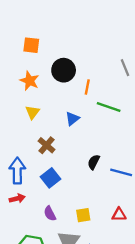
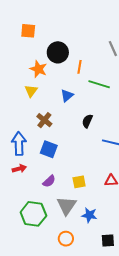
orange star: (30, 81) -> (38, 69), moved
black semicircle: (94, 162) -> (87, 121), moved
blue square: (50, 178) -> (49, 149), turned -30
purple semicircle: (50, 214) -> (49, 181), turned -104

